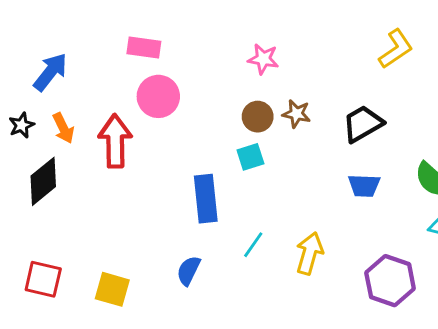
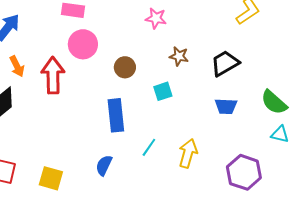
brown circle: (258, 117) -> (125, 67), moved
cyan square: (250, 157) -> (163, 91), moved

